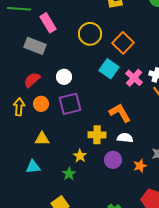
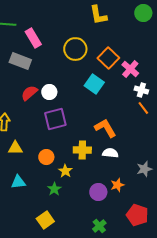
pink cross: (134, 78) -> (130, 69), moved
red semicircle: (32, 80) -> (29, 93), moved
orange circle: (41, 104) -> (46, 157), moved
yellow triangle: (42, 139) -> (15, 148), moved
purple circle: (113, 160) -> (98, 192), moved
orange star: (140, 166) -> (117, 185), moved

